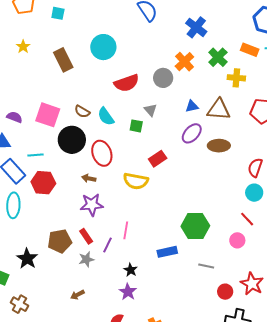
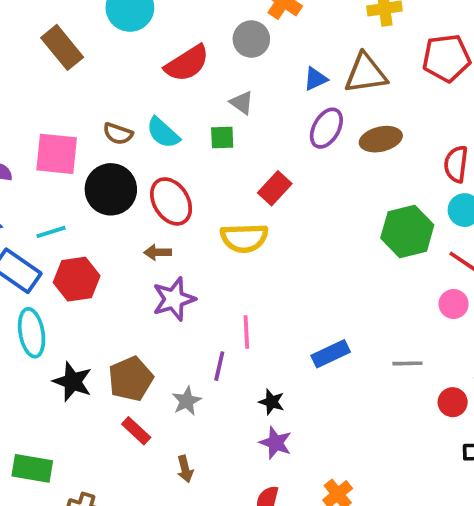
green hexagon: (195, 226) -> (407, 231), moved
red rectangle: (86, 236) -> (136, 431), moved
black star: (27, 259) -> (73, 382), moved
brown arrow: (77, 295) -> (185, 469), turned -64

